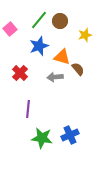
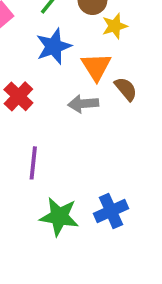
yellow star: (85, 35) -> (115, 26), moved
orange triangle: (62, 57) -> (96, 67), turned 42

